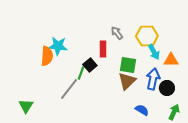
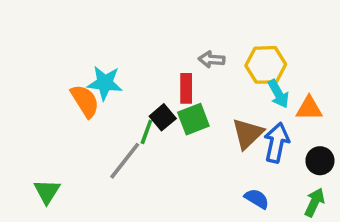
gray arrow: (117, 33) -> (212, 59), turned -48
orange semicircle: (47, 56) -> (85, 101), turned -36
green square: (128, 65) -> (193, 119), moved, turned -30
brown triangle: (127, 81) -> (248, 134), moved
black circle: (167, 88) -> (320, 161), moved

